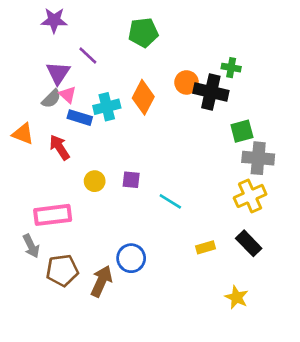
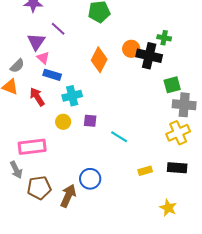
gray semicircle: (51, 99) -> (17, 66), moved
cyan cross: (107, 107) -> (72, 96), moved
black rectangle: (249, 243) -> (177, 168), turned -42

